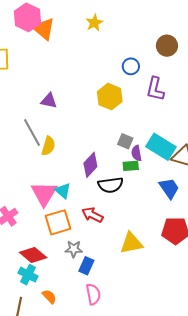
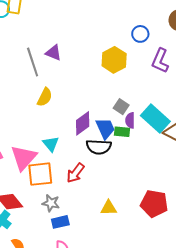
gray line: (32, 132) -> (33, 62), moved
blue trapezoid: (169, 188) -> (105, 128), moved
pink triangle: (44, 194) -> (24, 158), moved
red arrow: (92, 215) -> (75, 173), turned -90
yellow triangle: (131, 243) -> (109, 208), size x0.7
blue rectangle: (86, 266) -> (60, 222), turned 42

